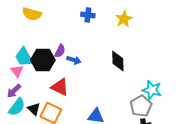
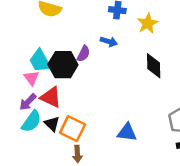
yellow star: (124, 19) -> (148, 23), moved
blue arrow: (74, 60) -> (109, 42), moved
red triangle: (60, 87) -> (51, 97), moved

